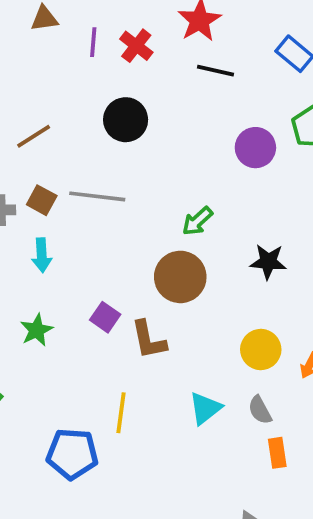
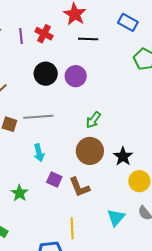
purple circle: (255, 148) -> (76, 76), moved
cyan arrow: (42, 255) -> (39, 153), moved
black star: (268, 262) -> (123, 156), moved, turned -30

